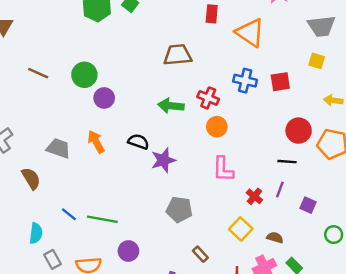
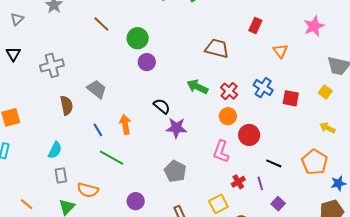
orange triangle: (250, 33) -> (280, 51), size x0.6
red circle: (299, 131) -> (249, 135), moved
orange arrow: (96, 142) -> (125, 124), moved
purple line: (280, 189) -> (260, 183), turned -56
blue line: (69, 214) -> (98, 130), moved
purple circle: (128, 251) -> (136, 201), moved

